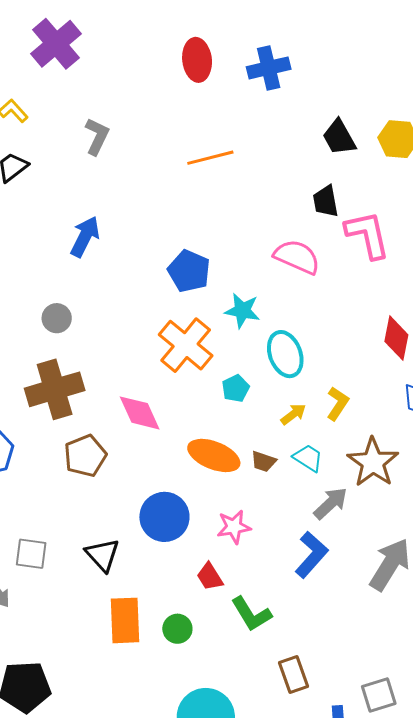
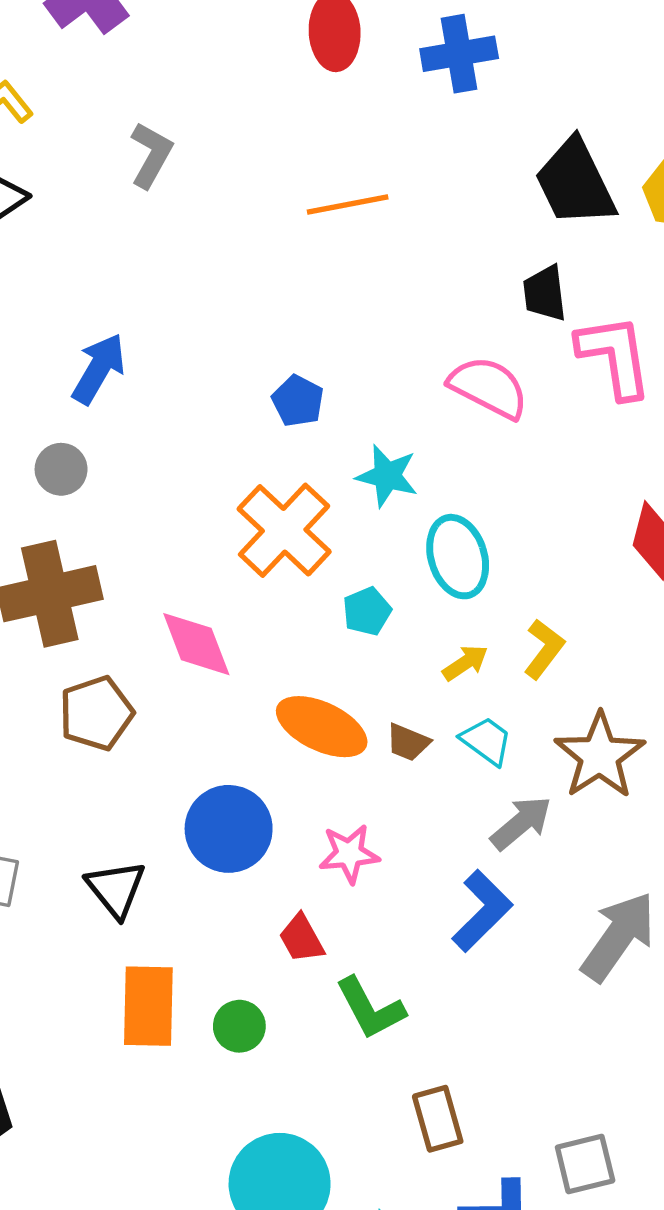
black trapezoid: (339, 137) -> (575, 183), size x1.4
blue arrow: (85, 237) -> (99, 369), moved
blue pentagon: (189, 271) -> (298, 401), size x0.7

